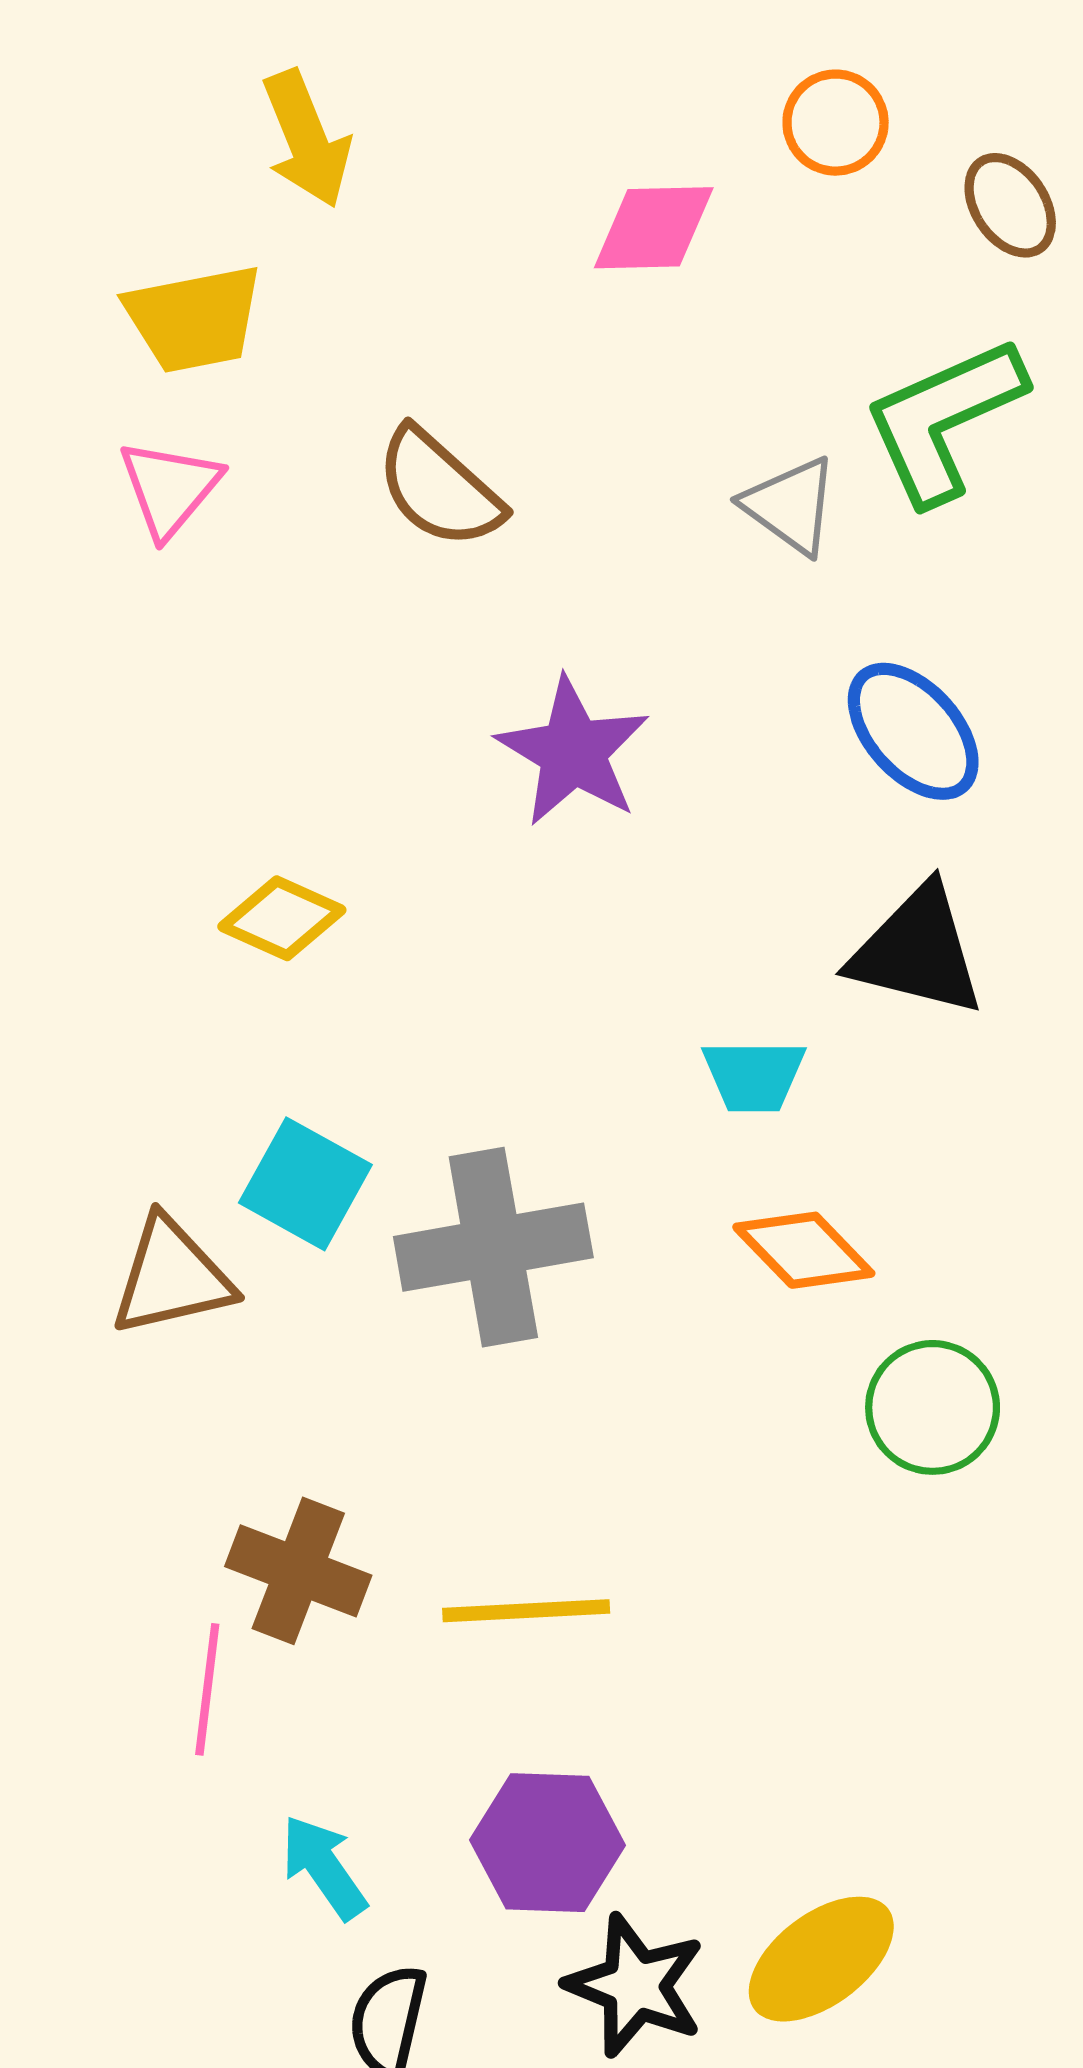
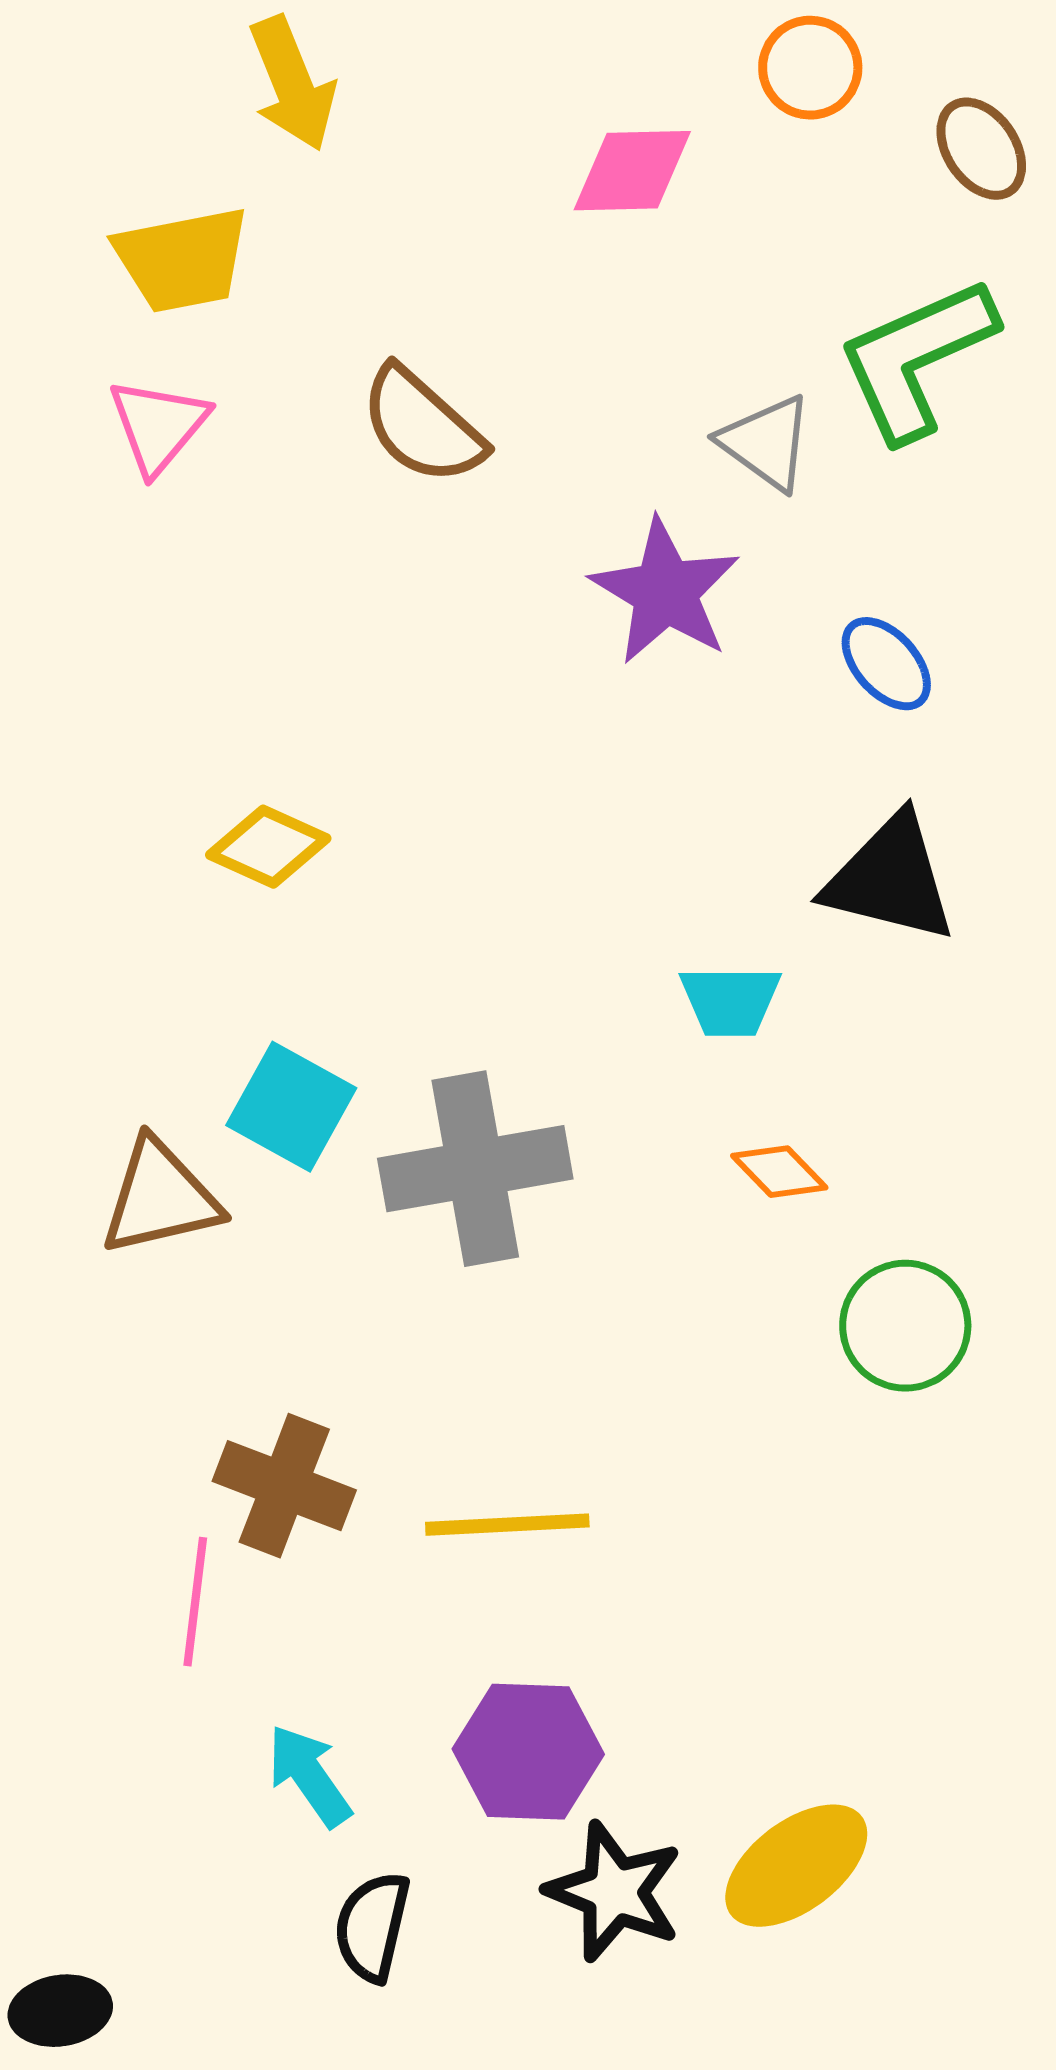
blue ellipse: (913, 731) -> (886, 664), size x0.7
purple star: (573, 752) -> (665, 592), moved
orange diamond: (804, 1250) -> (779, 1172), size x0.7

